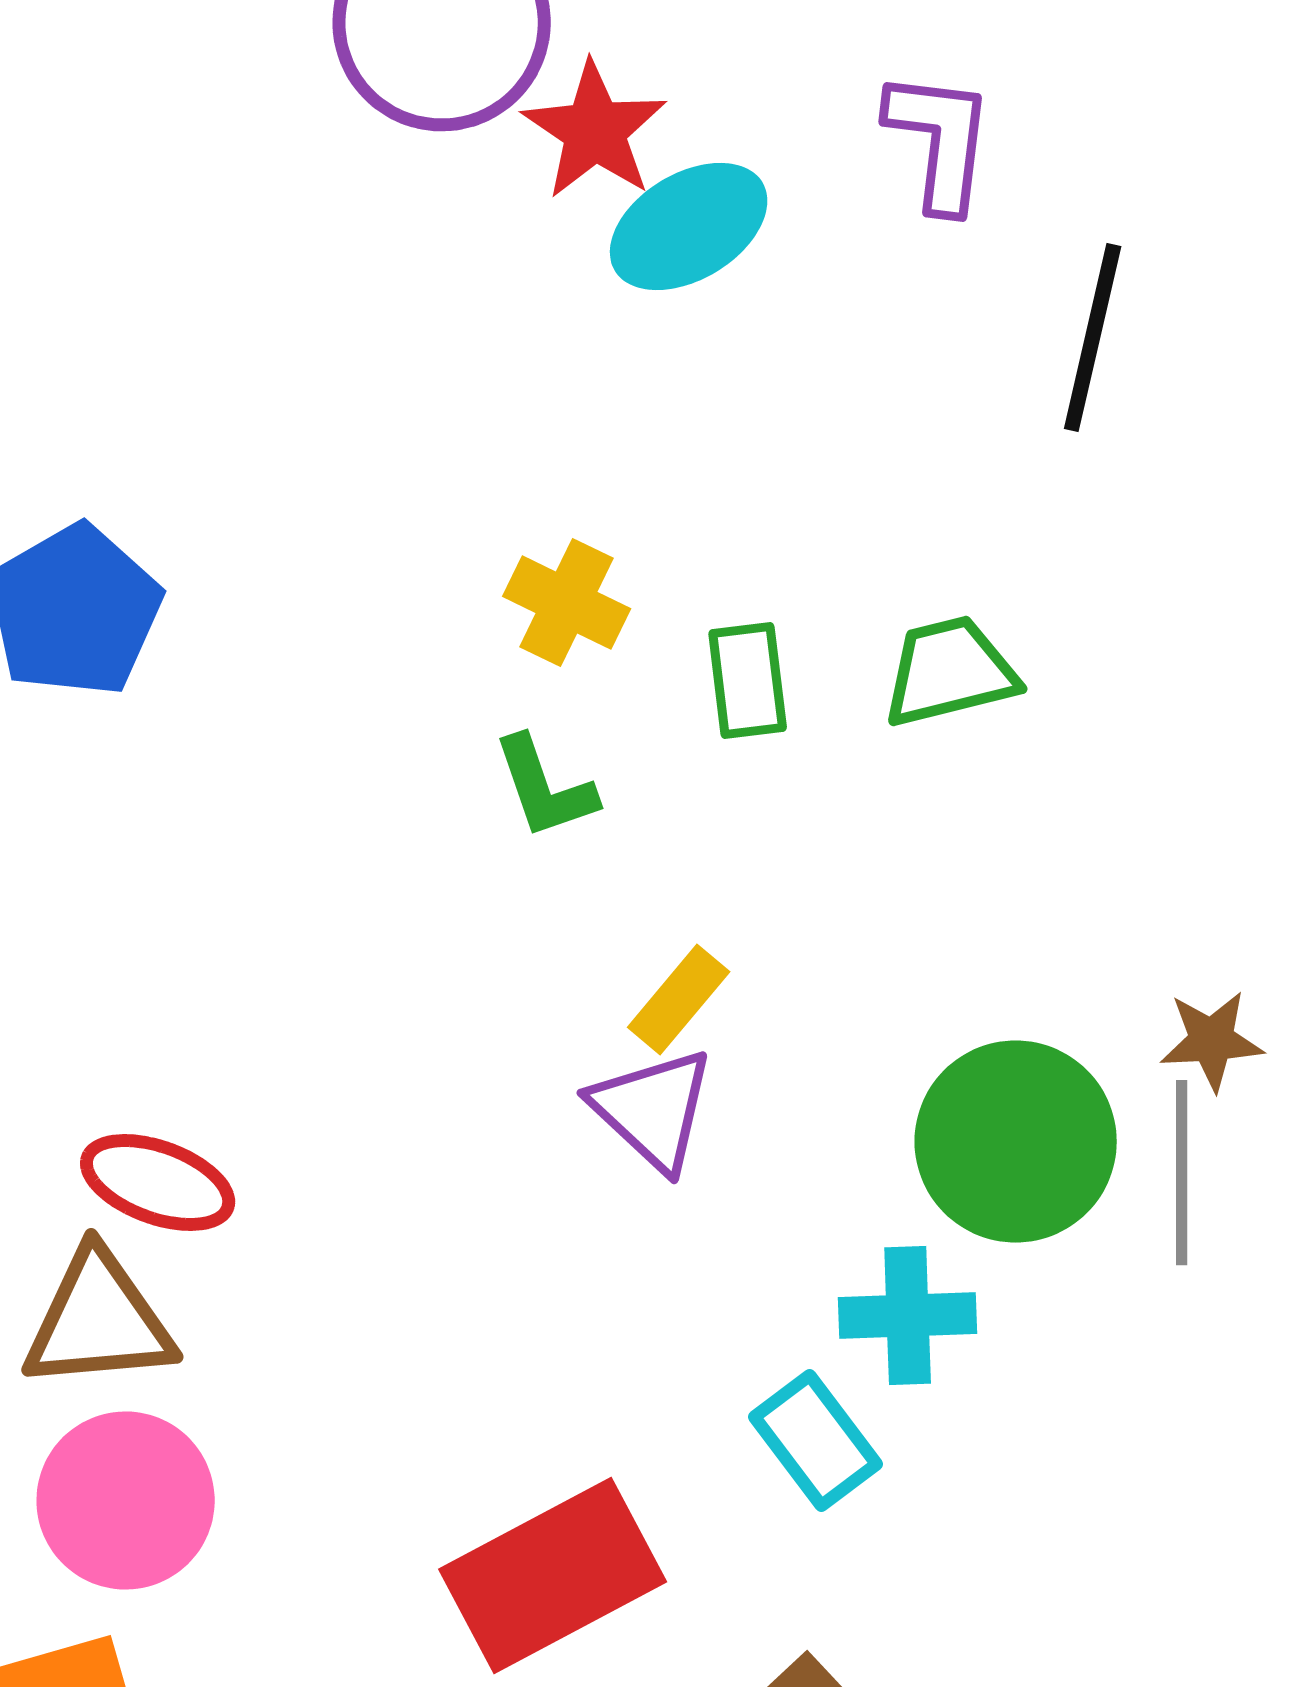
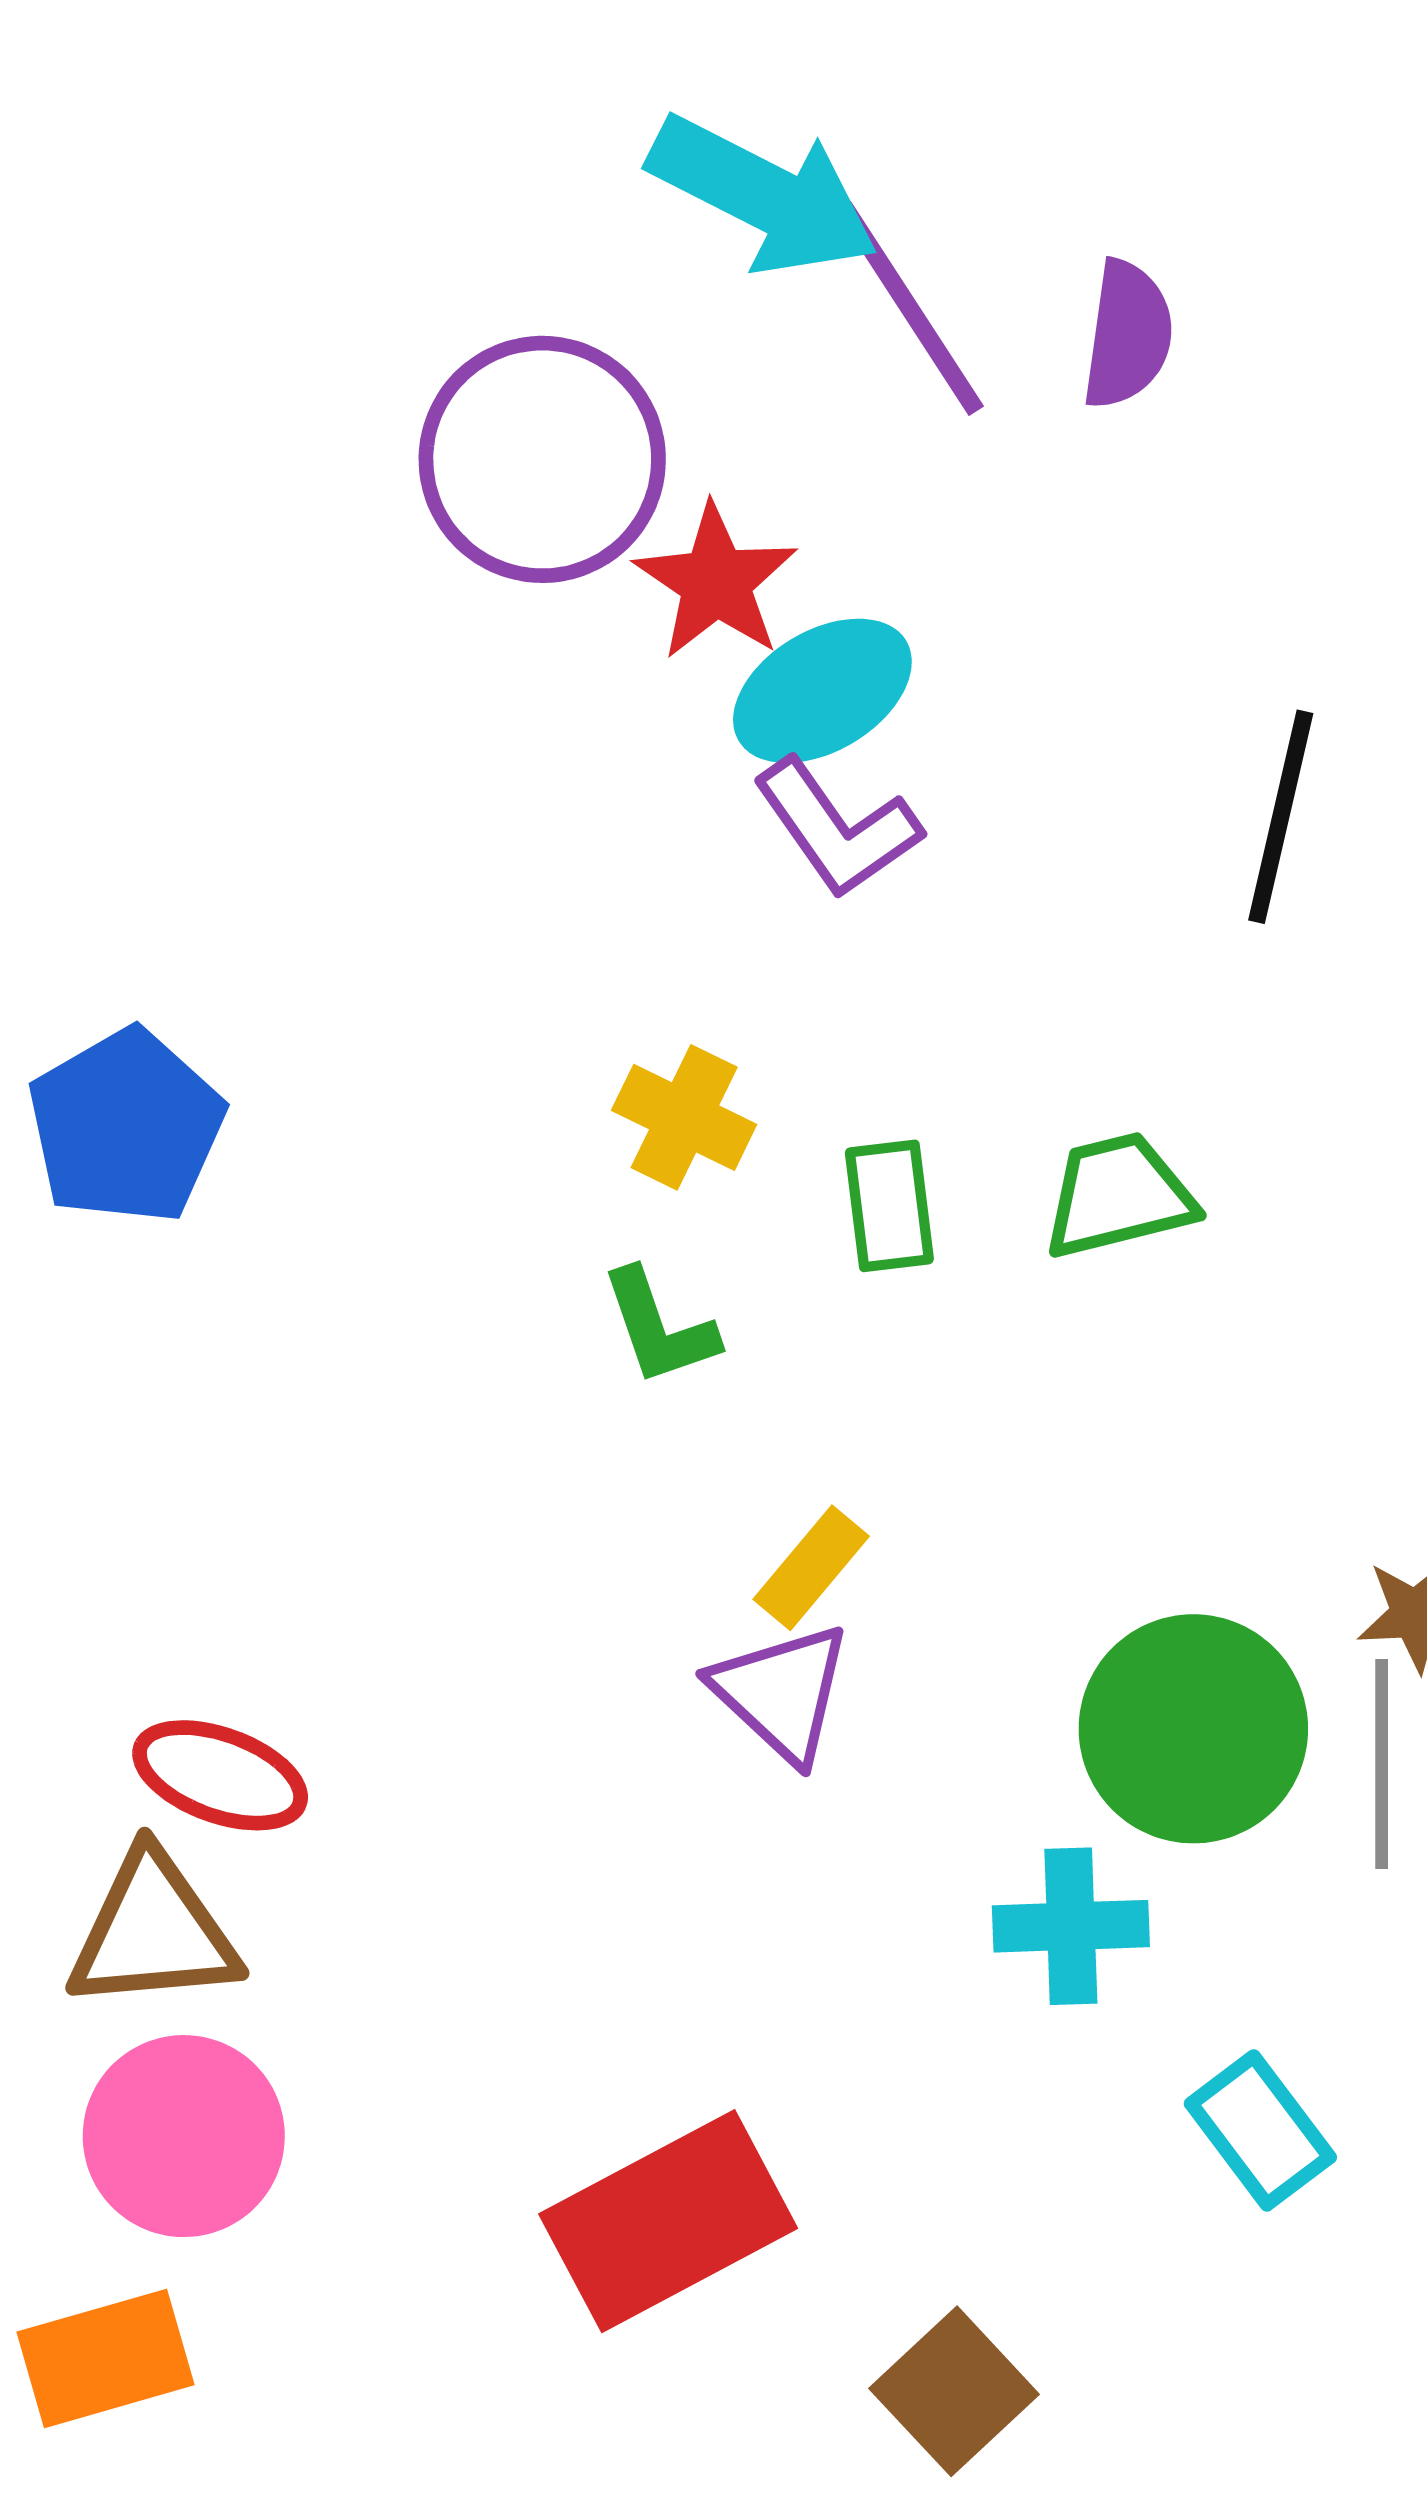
purple L-shape: (940, 140) -> (837, 828), moved, turned 138
cyan rectangle: (816, 1440) -> (1260, 2130), moved

